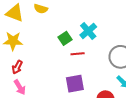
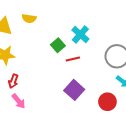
purple square: (75, 84) -> (74, 90), turned -30

